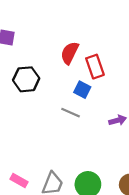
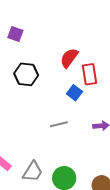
gray line: (71, 113) -> (59, 124), moved, turned -48

